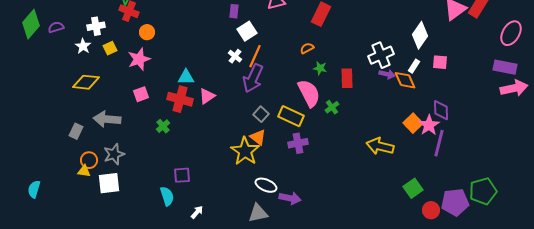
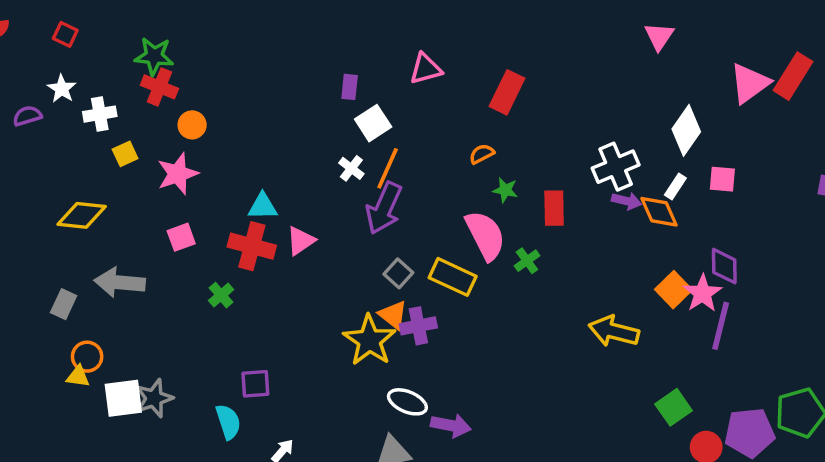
white star: (83, 46) -> (62, 89), moved
purple cross: (298, 143) -> (418, 326), moved
gray star: (114, 154) -> (154, 398), moved

